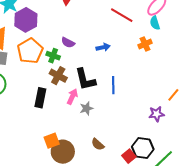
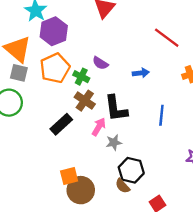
blue line: (113, 85) -> (161, 115), moved
black rectangle: (40, 98) -> (61, 124), turned 30
black hexagon: (143, 148) -> (131, 170), moved

